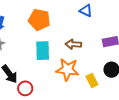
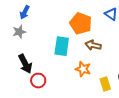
orange pentagon: (39, 20) -> (81, 23), moved
orange star: (67, 70) -> (83, 69), size x0.7

